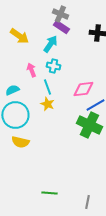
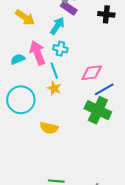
pink arrow: (31, 70) -> (38, 53), size x1.6
cyan semicircle: (12, 90) -> (18, 59), moved
yellow semicircle: (20, 142) -> (49, 128), moved

